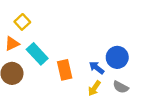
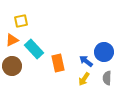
yellow square: (22, 22) -> (21, 21), turned 32
gray semicircle: (121, 87) -> (107, 78), turned 64

